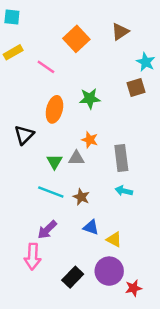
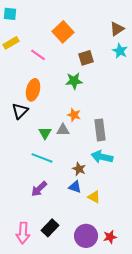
brown triangle: (120, 32) -> (117, 29), moved
brown square: (136, 88) -> (86, 58), moved
orange ellipse: (54, 109) -> (33, 90), moved
cyan arrow: (124, 191) -> (102, 157), size x1.5
brown star: (81, 197) -> (79, 169), moved
pink arrow: (33, 256) -> (23, 233), moved
purple circle: (109, 271) -> (86, 236), moved
black rectangle: (73, 277) -> (50, 228), moved

